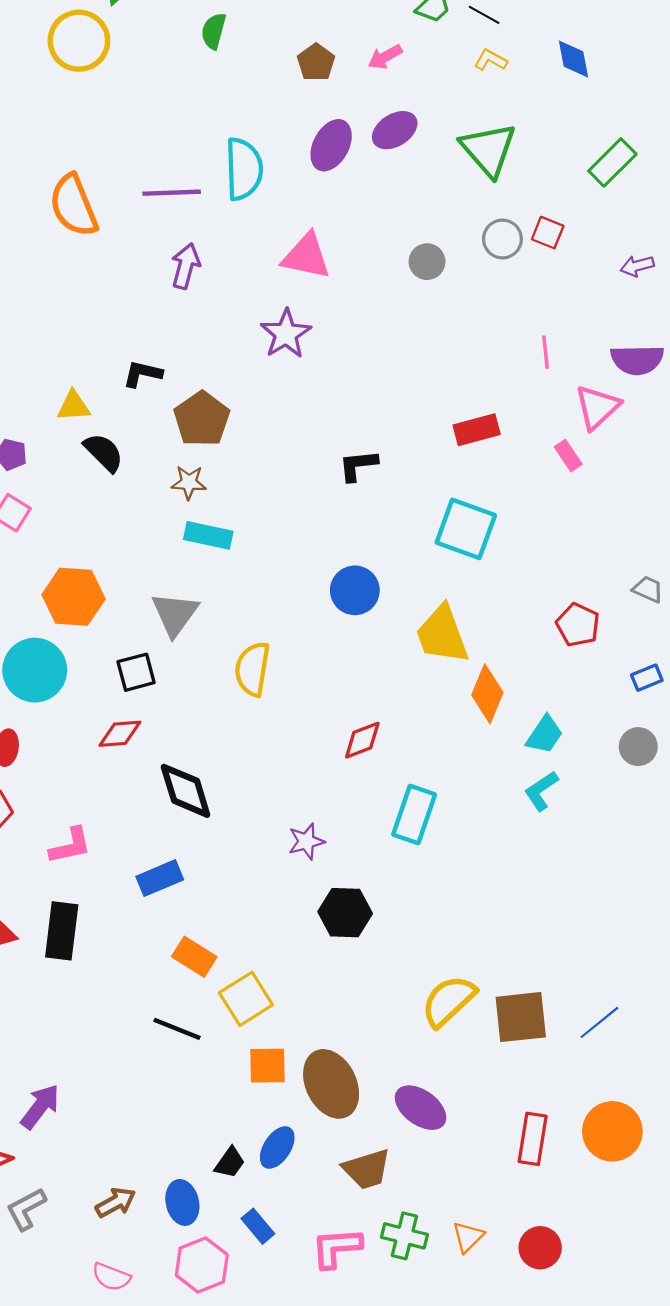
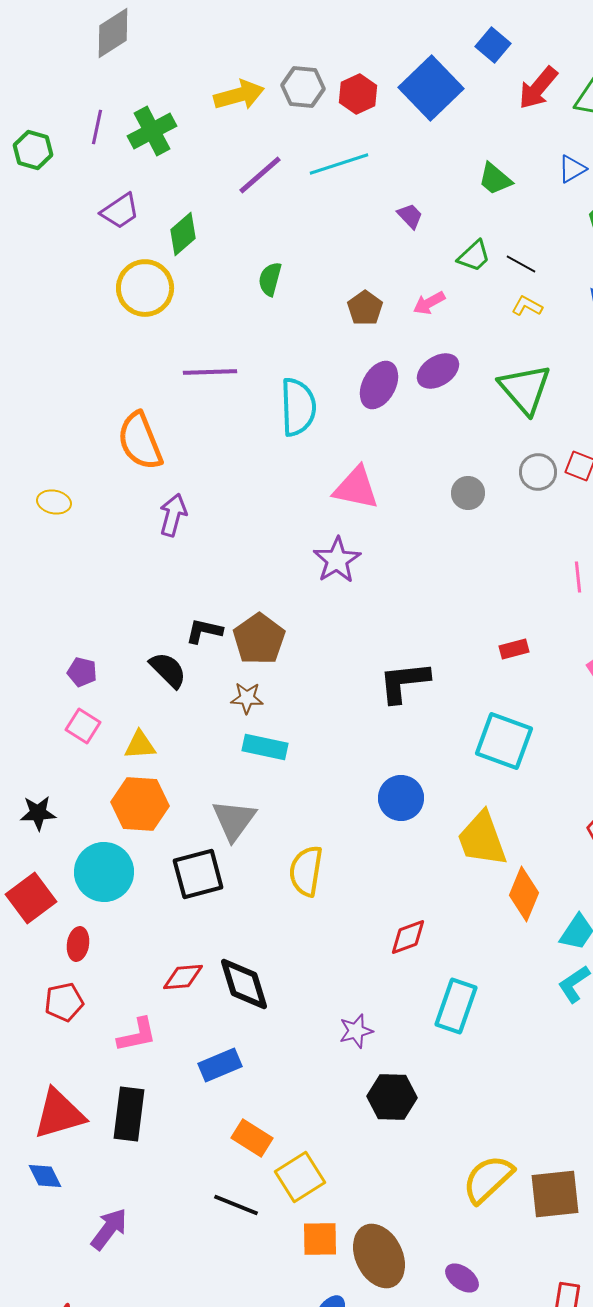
purple line: (172, 193) -> (210, 372), moved
purple arrow: (186, 266) -> (173, 515), moved
black L-shape: (143, 374) -> (204, 631), moved
yellow triangle: (74, 406) -> (140, 745), moved
red rectangle: (477, 430) -> (514, 649), size x0.7
black L-shape: (358, 465) -> (404, 682), size x1.4
black square: (136, 672) -> (198, 874), size x1.4
red diamond: (120, 734) -> (183, 977), moved
purple arrow: (40, 1107) -> (109, 1229), moved
purple ellipse: (421, 1108) -> (462, 1278), size x0.7

